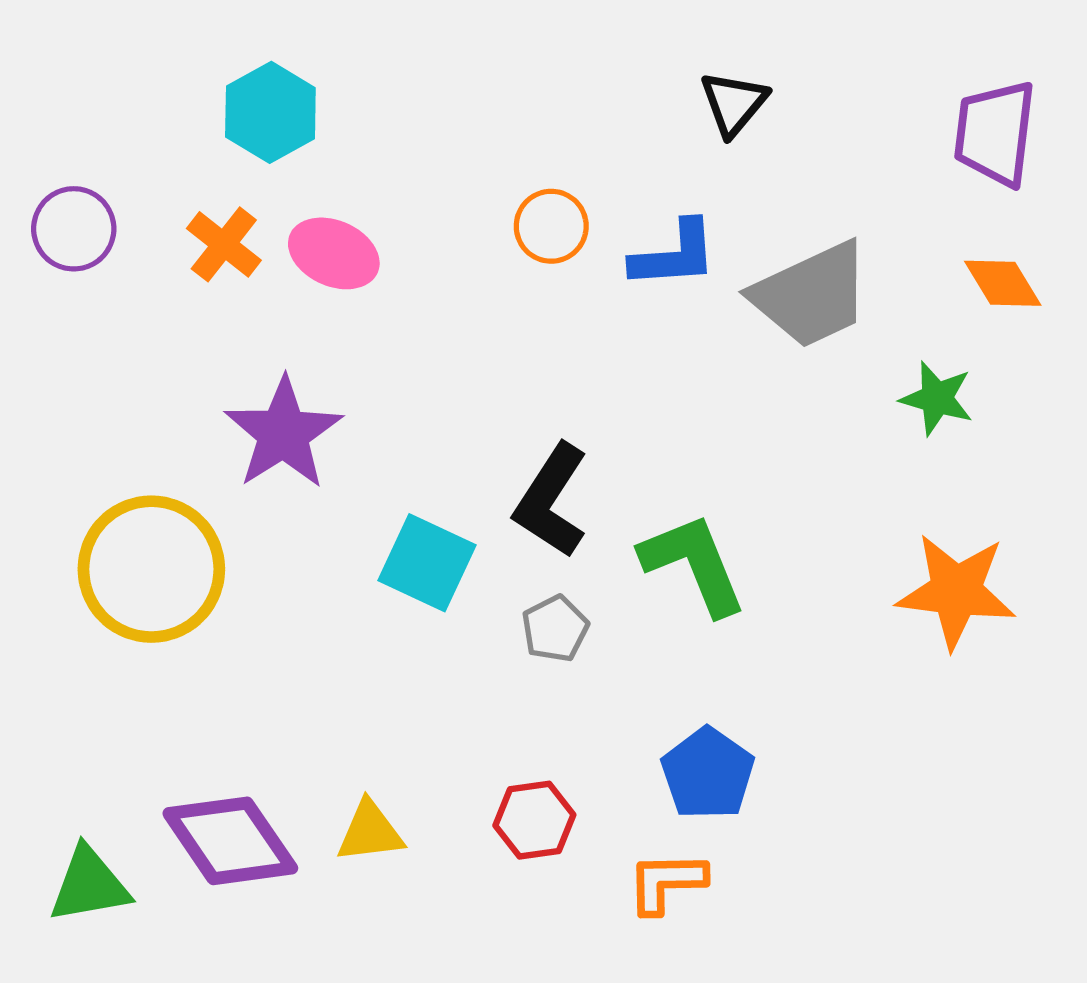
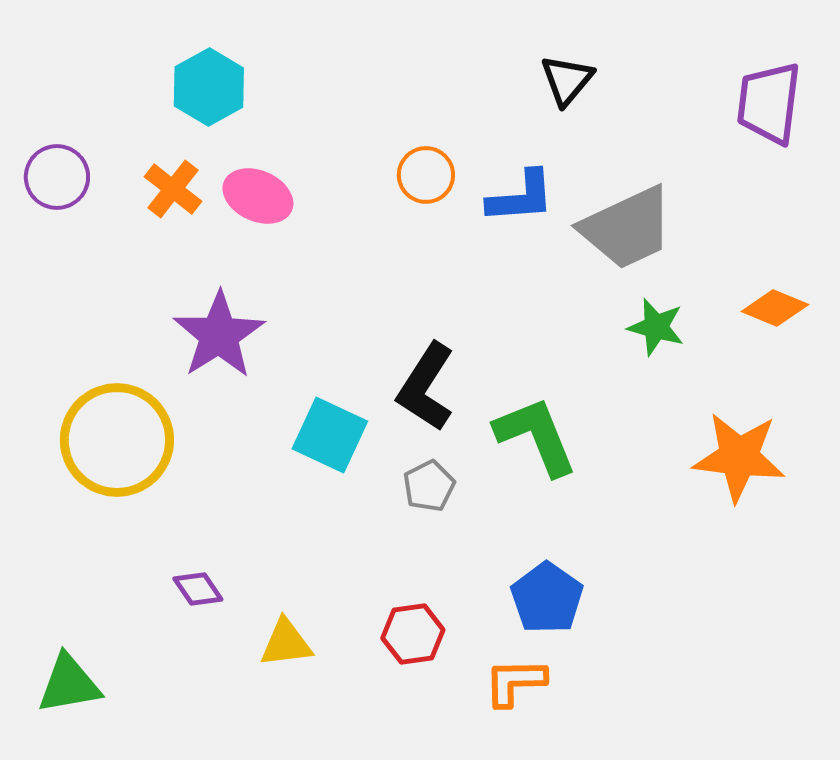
orange diamond: (1003, 283) -> (775, 308), moved, turned -36
green star: (937, 398) -> (656, 327), moved
purple diamond: (230, 841) -> (198, 589), moved, size x0.5

